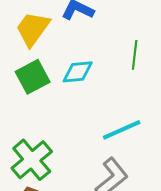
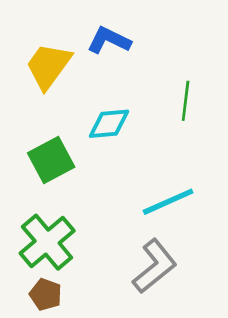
green square: (33, 77) -> (51, 160), moved

